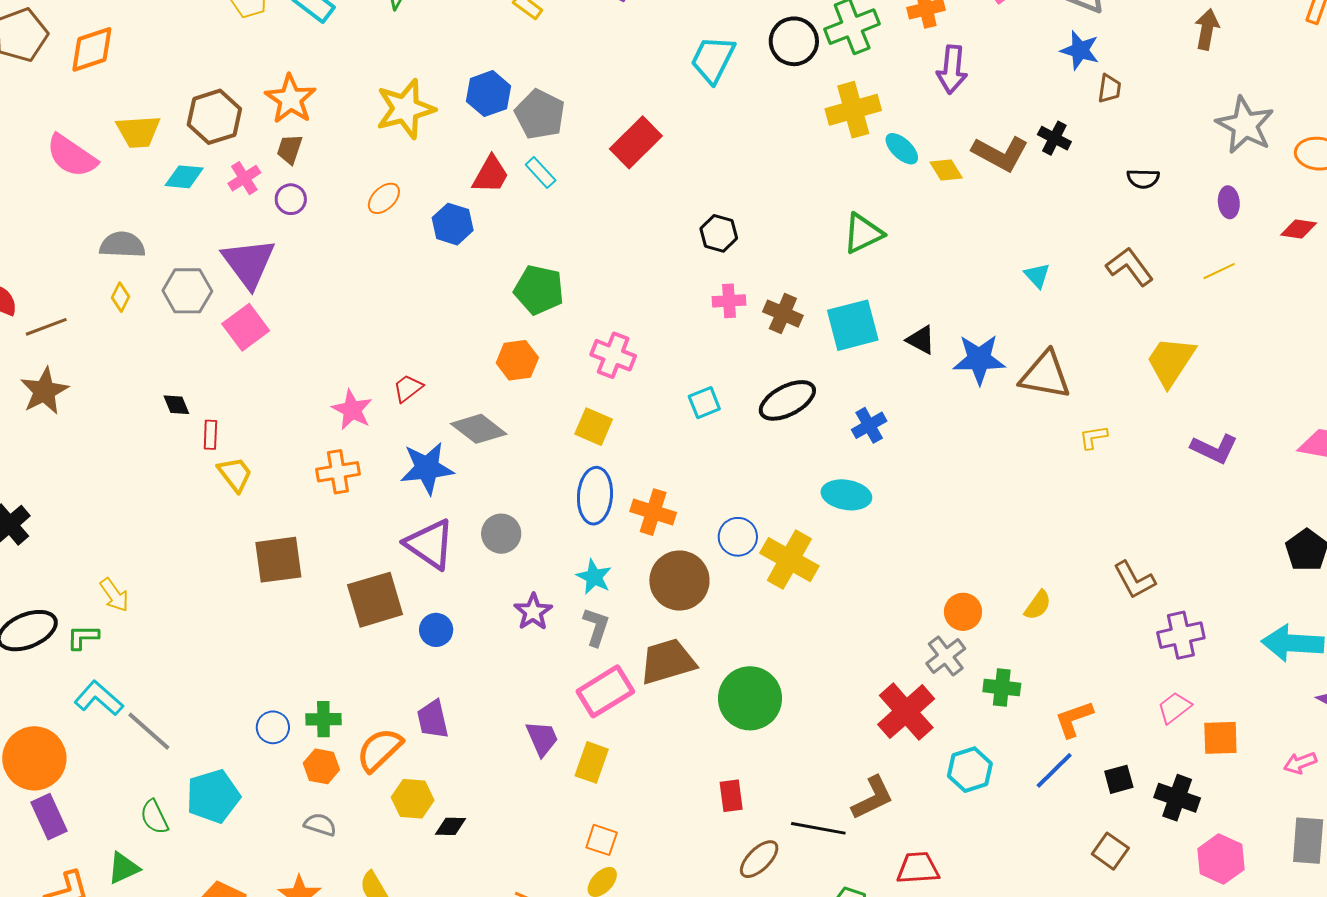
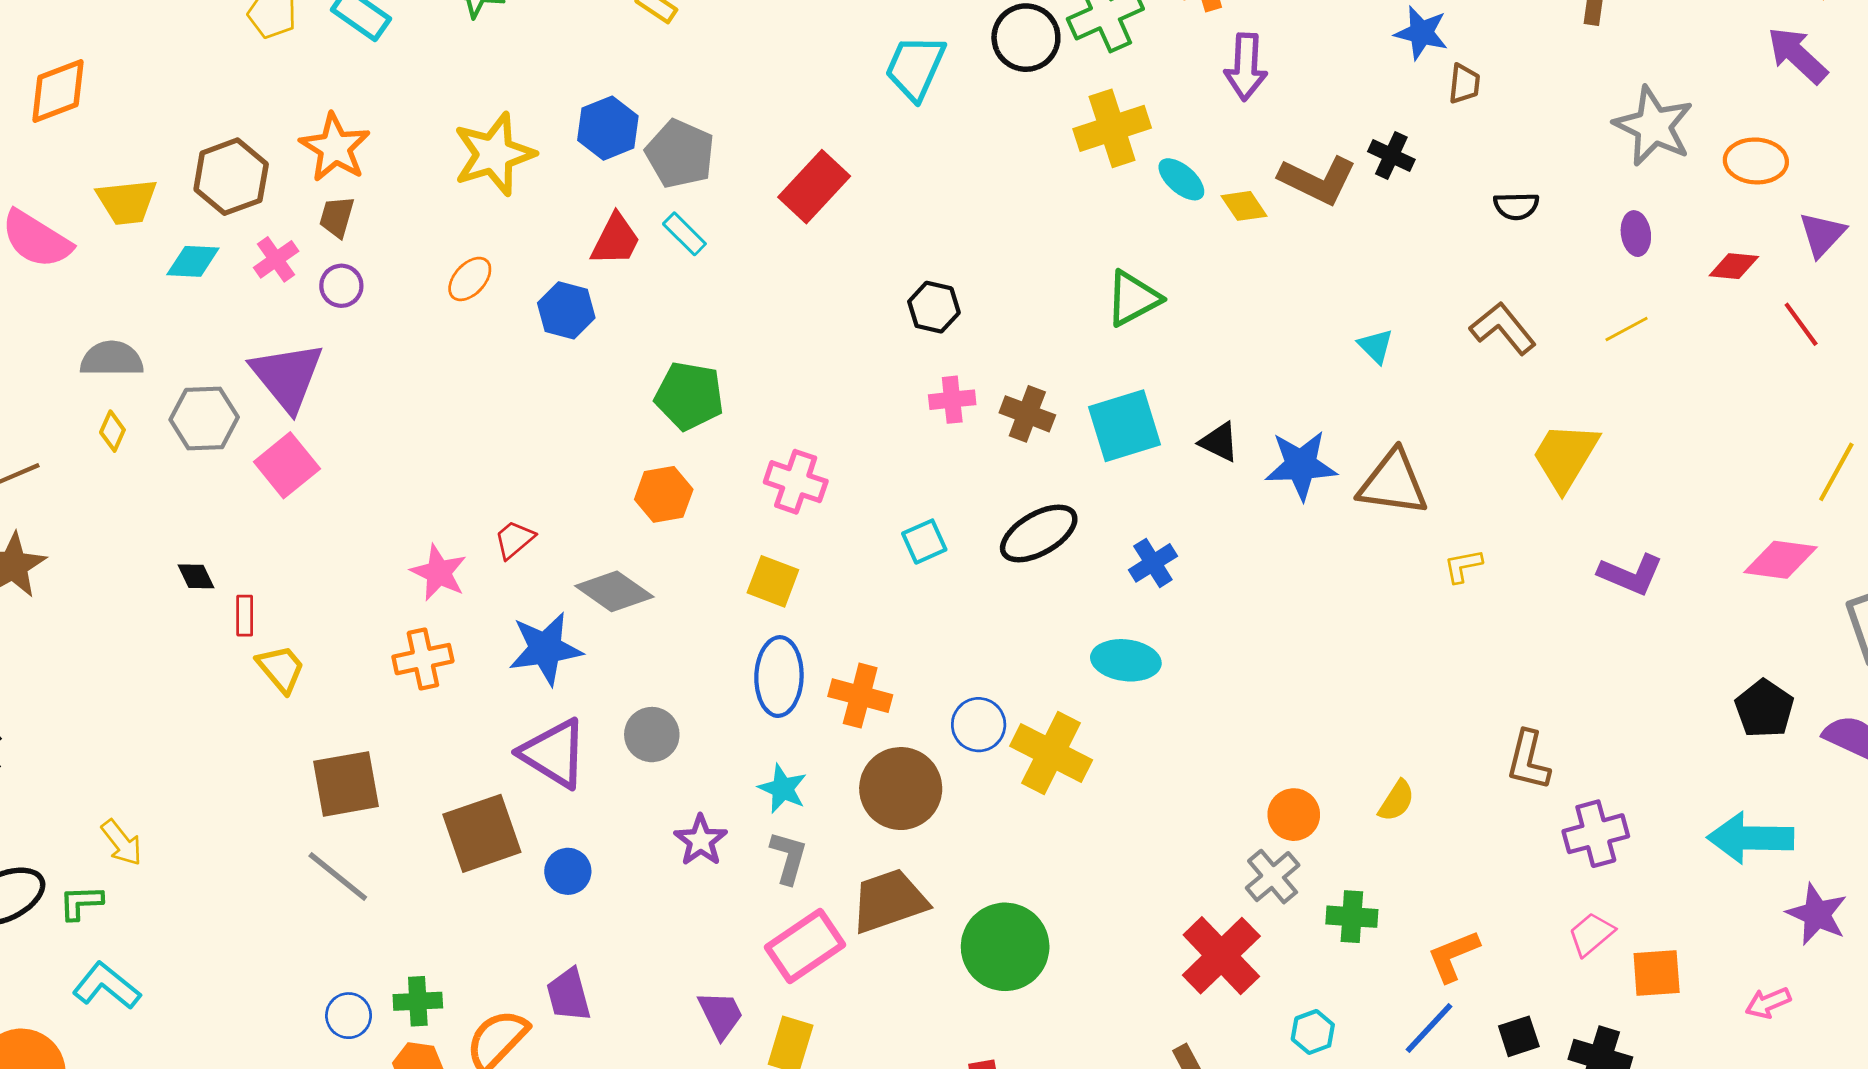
brown L-shape: (1134, 580) -> (1528, 760), turned 45
gray line: (149, 731) -> (338, 876), moved
cyan hexagon: (970, 770) -> (1313, 1032), size x0.7

